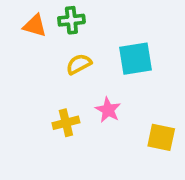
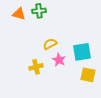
cyan square: (136, 59) -> (82, 52), moved
yellow semicircle: (79, 64) -> (50, 44), moved

